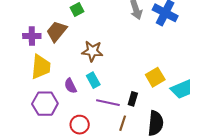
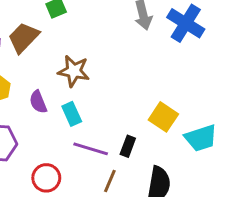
yellow square: (155, 77) -> (163, 117), turned -30
purple semicircle: (70, 86) -> (38, 102), moved

